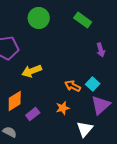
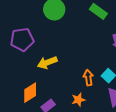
orange arrow: (73, 86) -> (88, 78), turned 56

